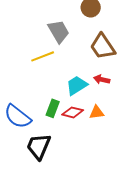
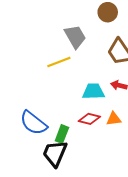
cyan trapezoid: (77, 85) -> (93, 91), turned 30
green rectangle: (53, 108) -> (62, 134), moved

